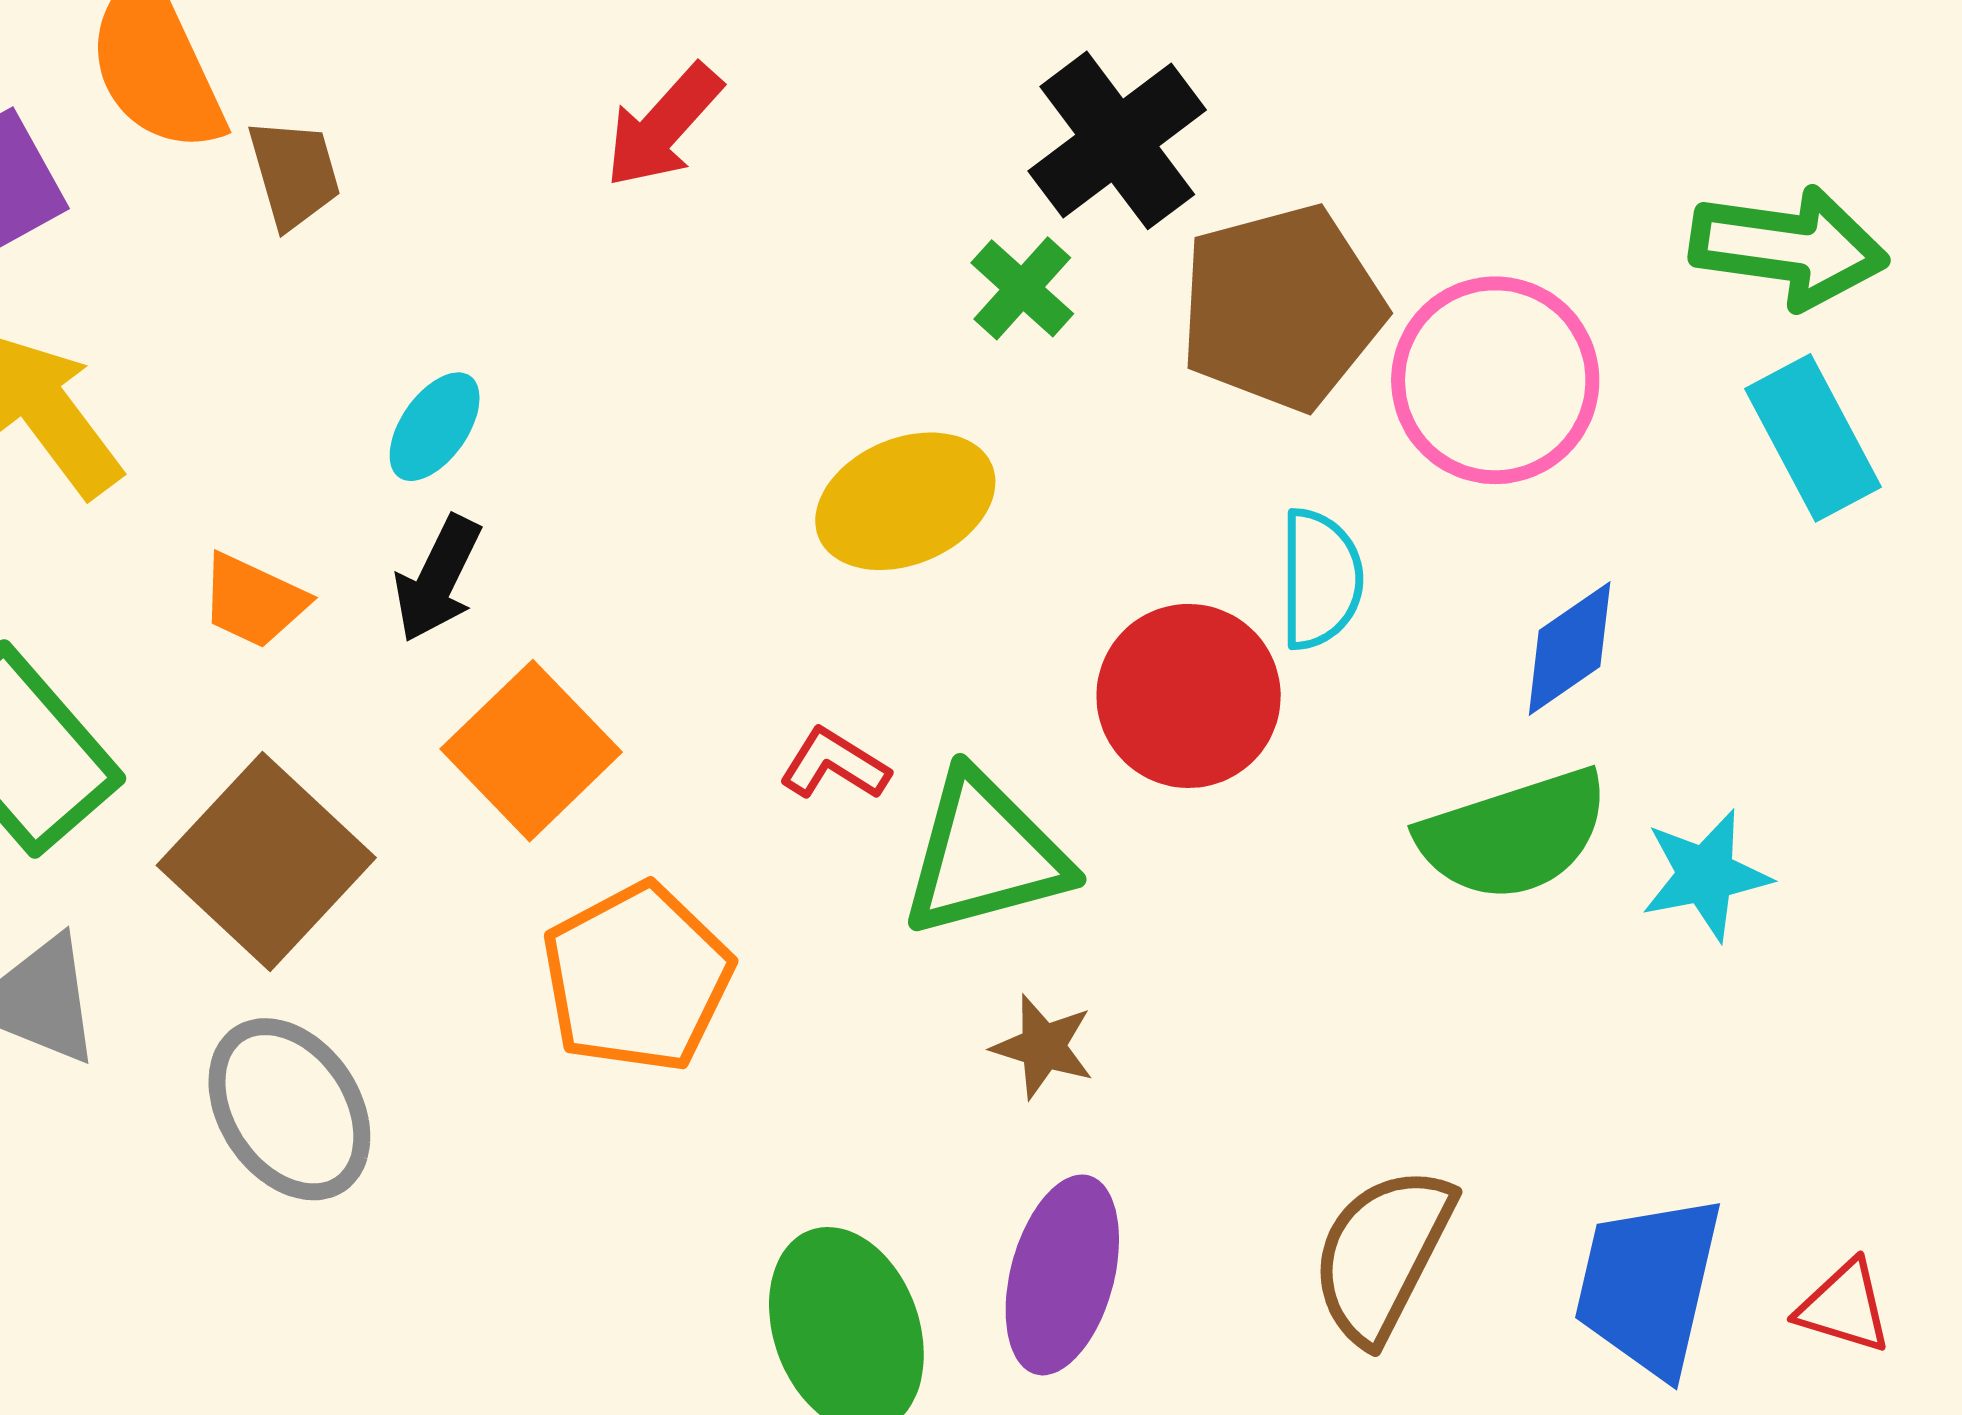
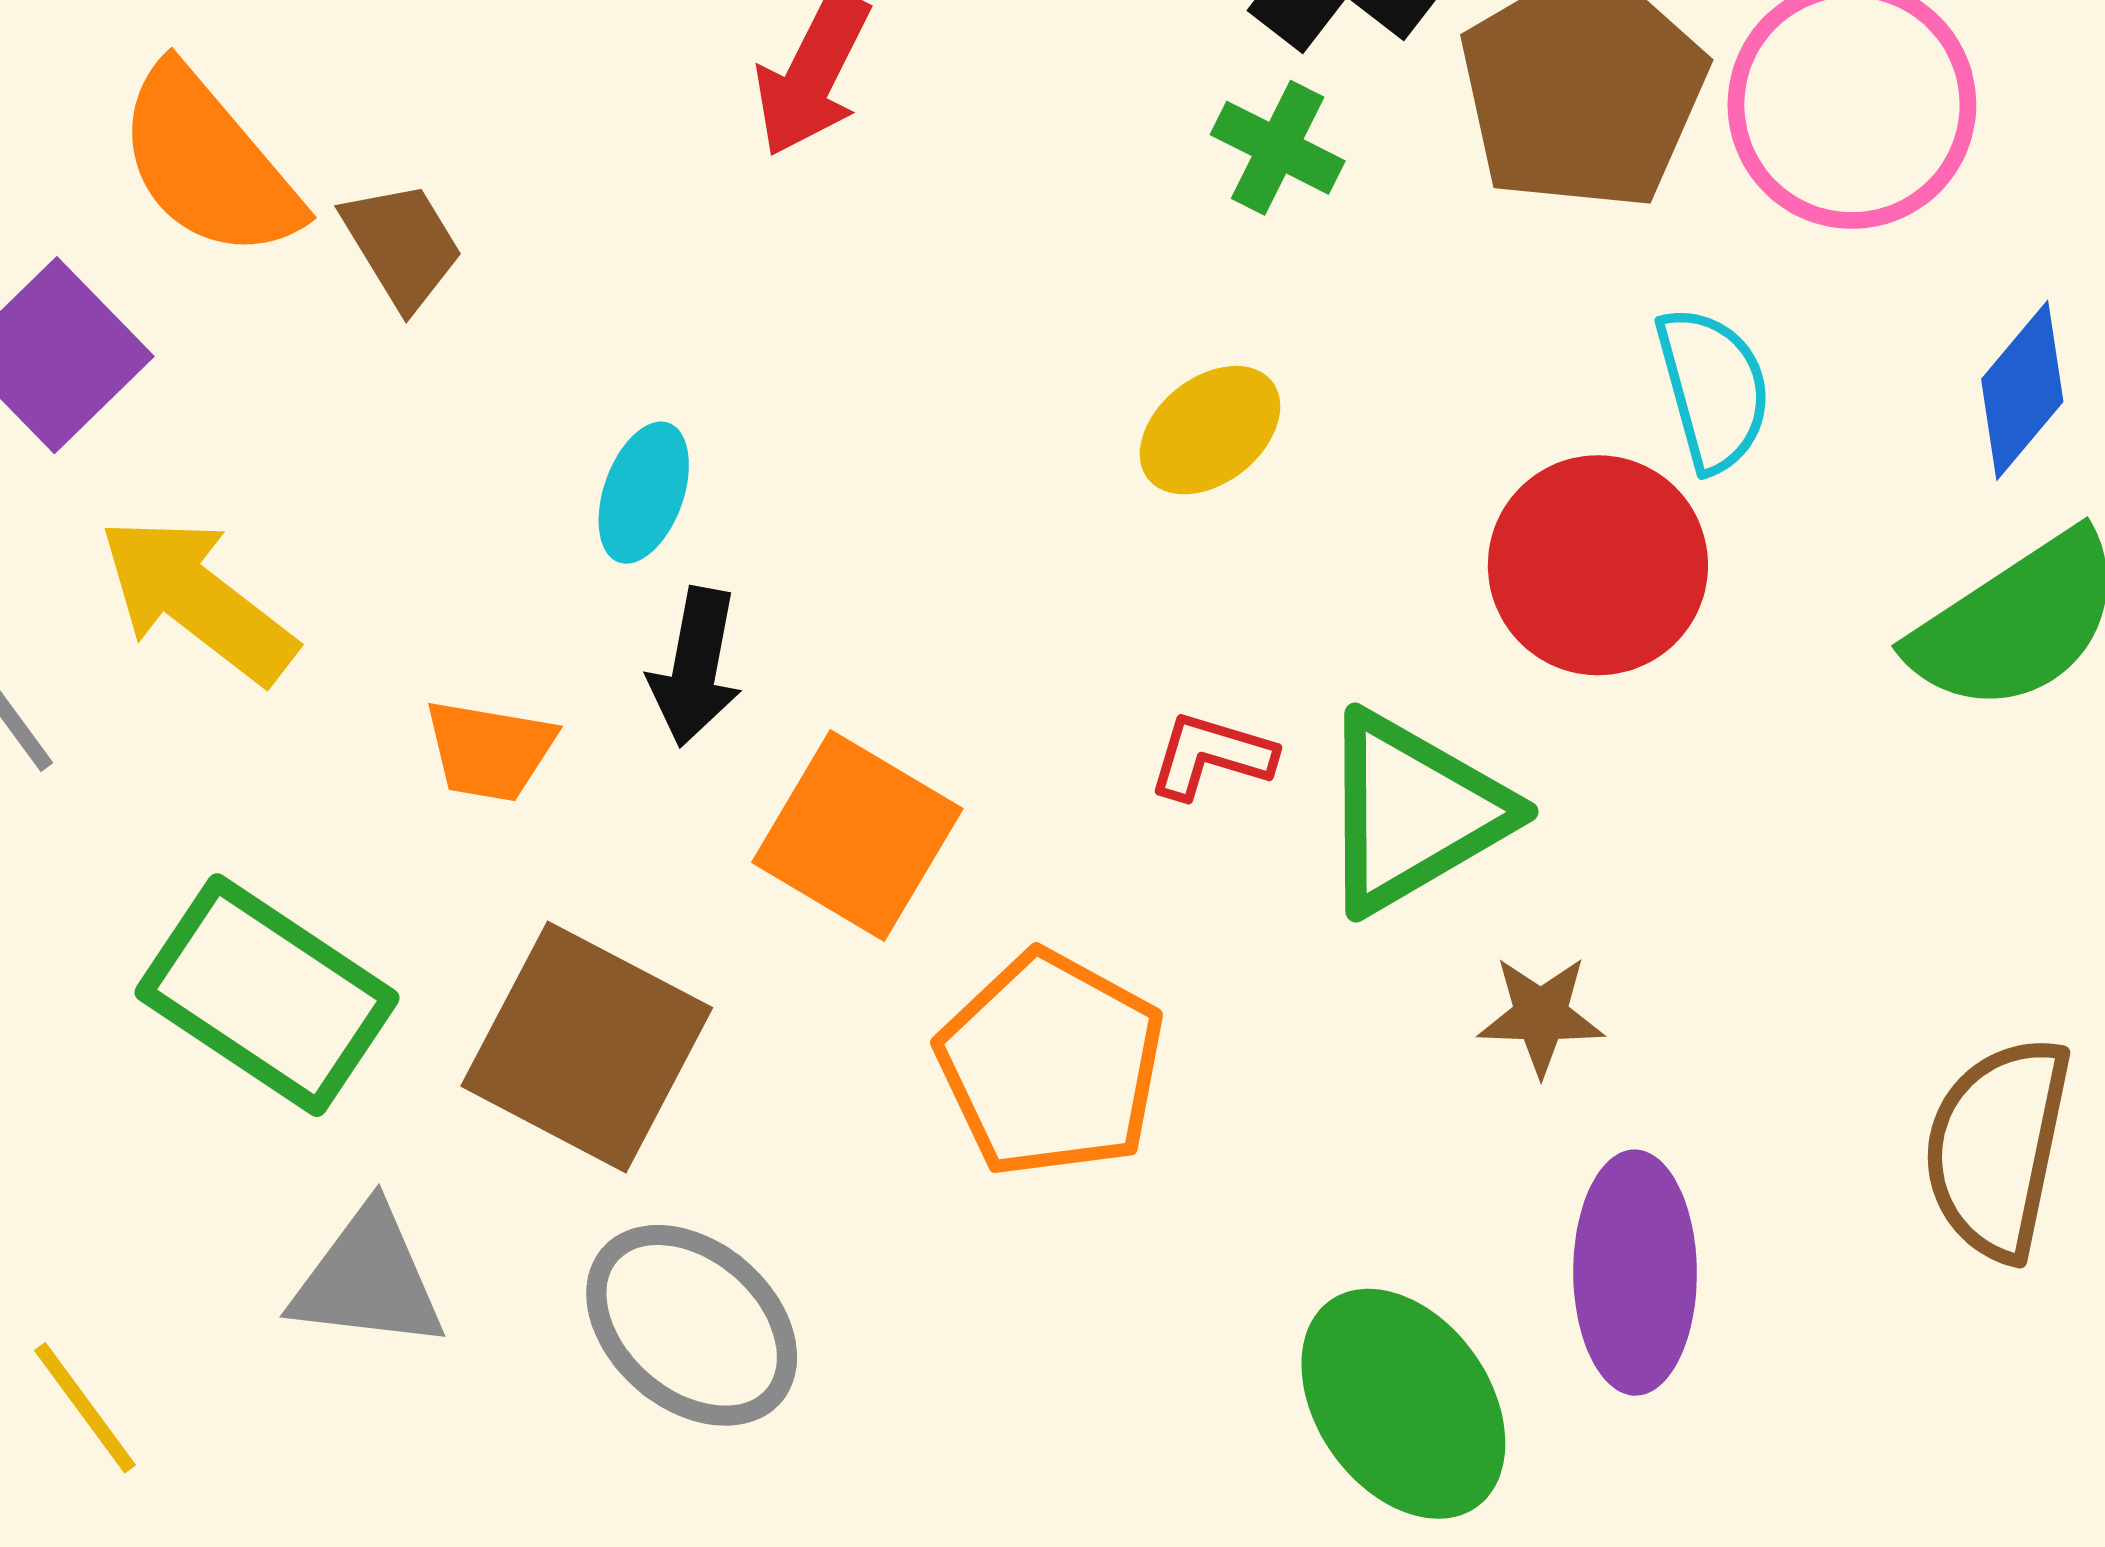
yellow ellipse: (905, 501) -> (1210, 430), size x0.7

